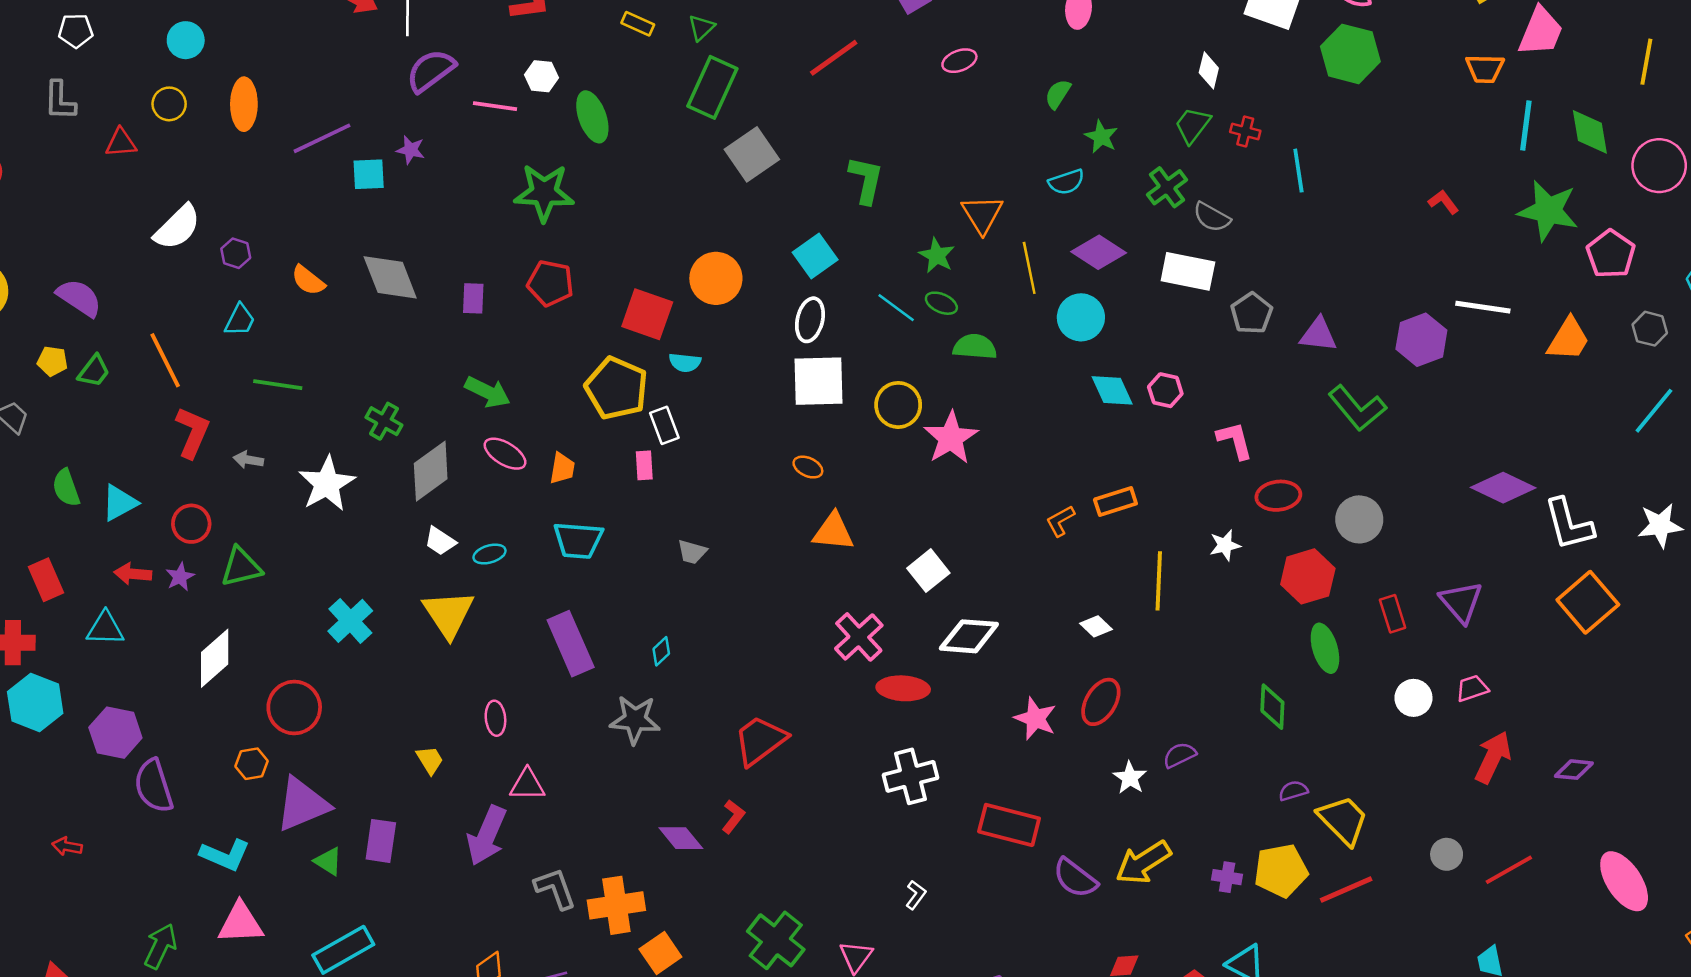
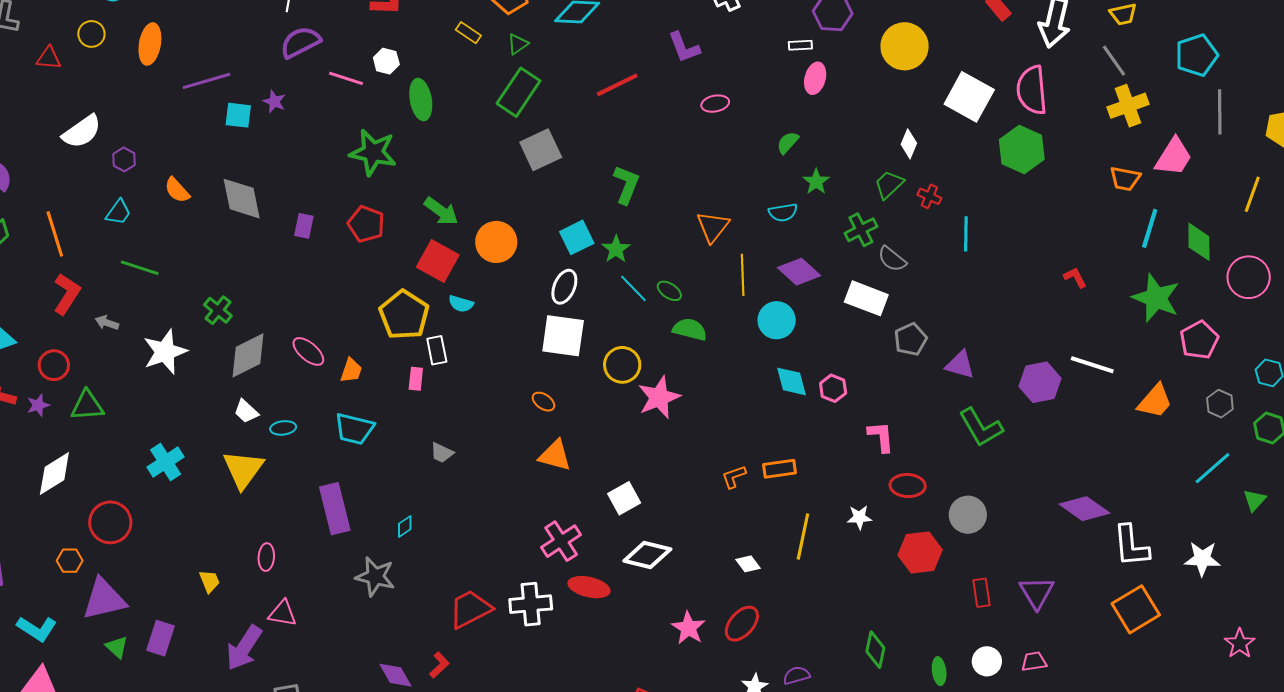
green star: (937, 255) -> (616, 249), moved
green arrow: (488, 392) -> (441, 211), moved
green ellipse: (1325, 648) -> (939, 671), moved, size x0.7
white cross: (910, 776) -> (531, 604), moved

